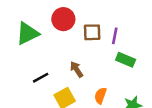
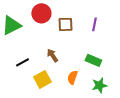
purple line: (115, 36) -> (94, 24), moved
green rectangle: (126, 60) -> (93, 60), moved

